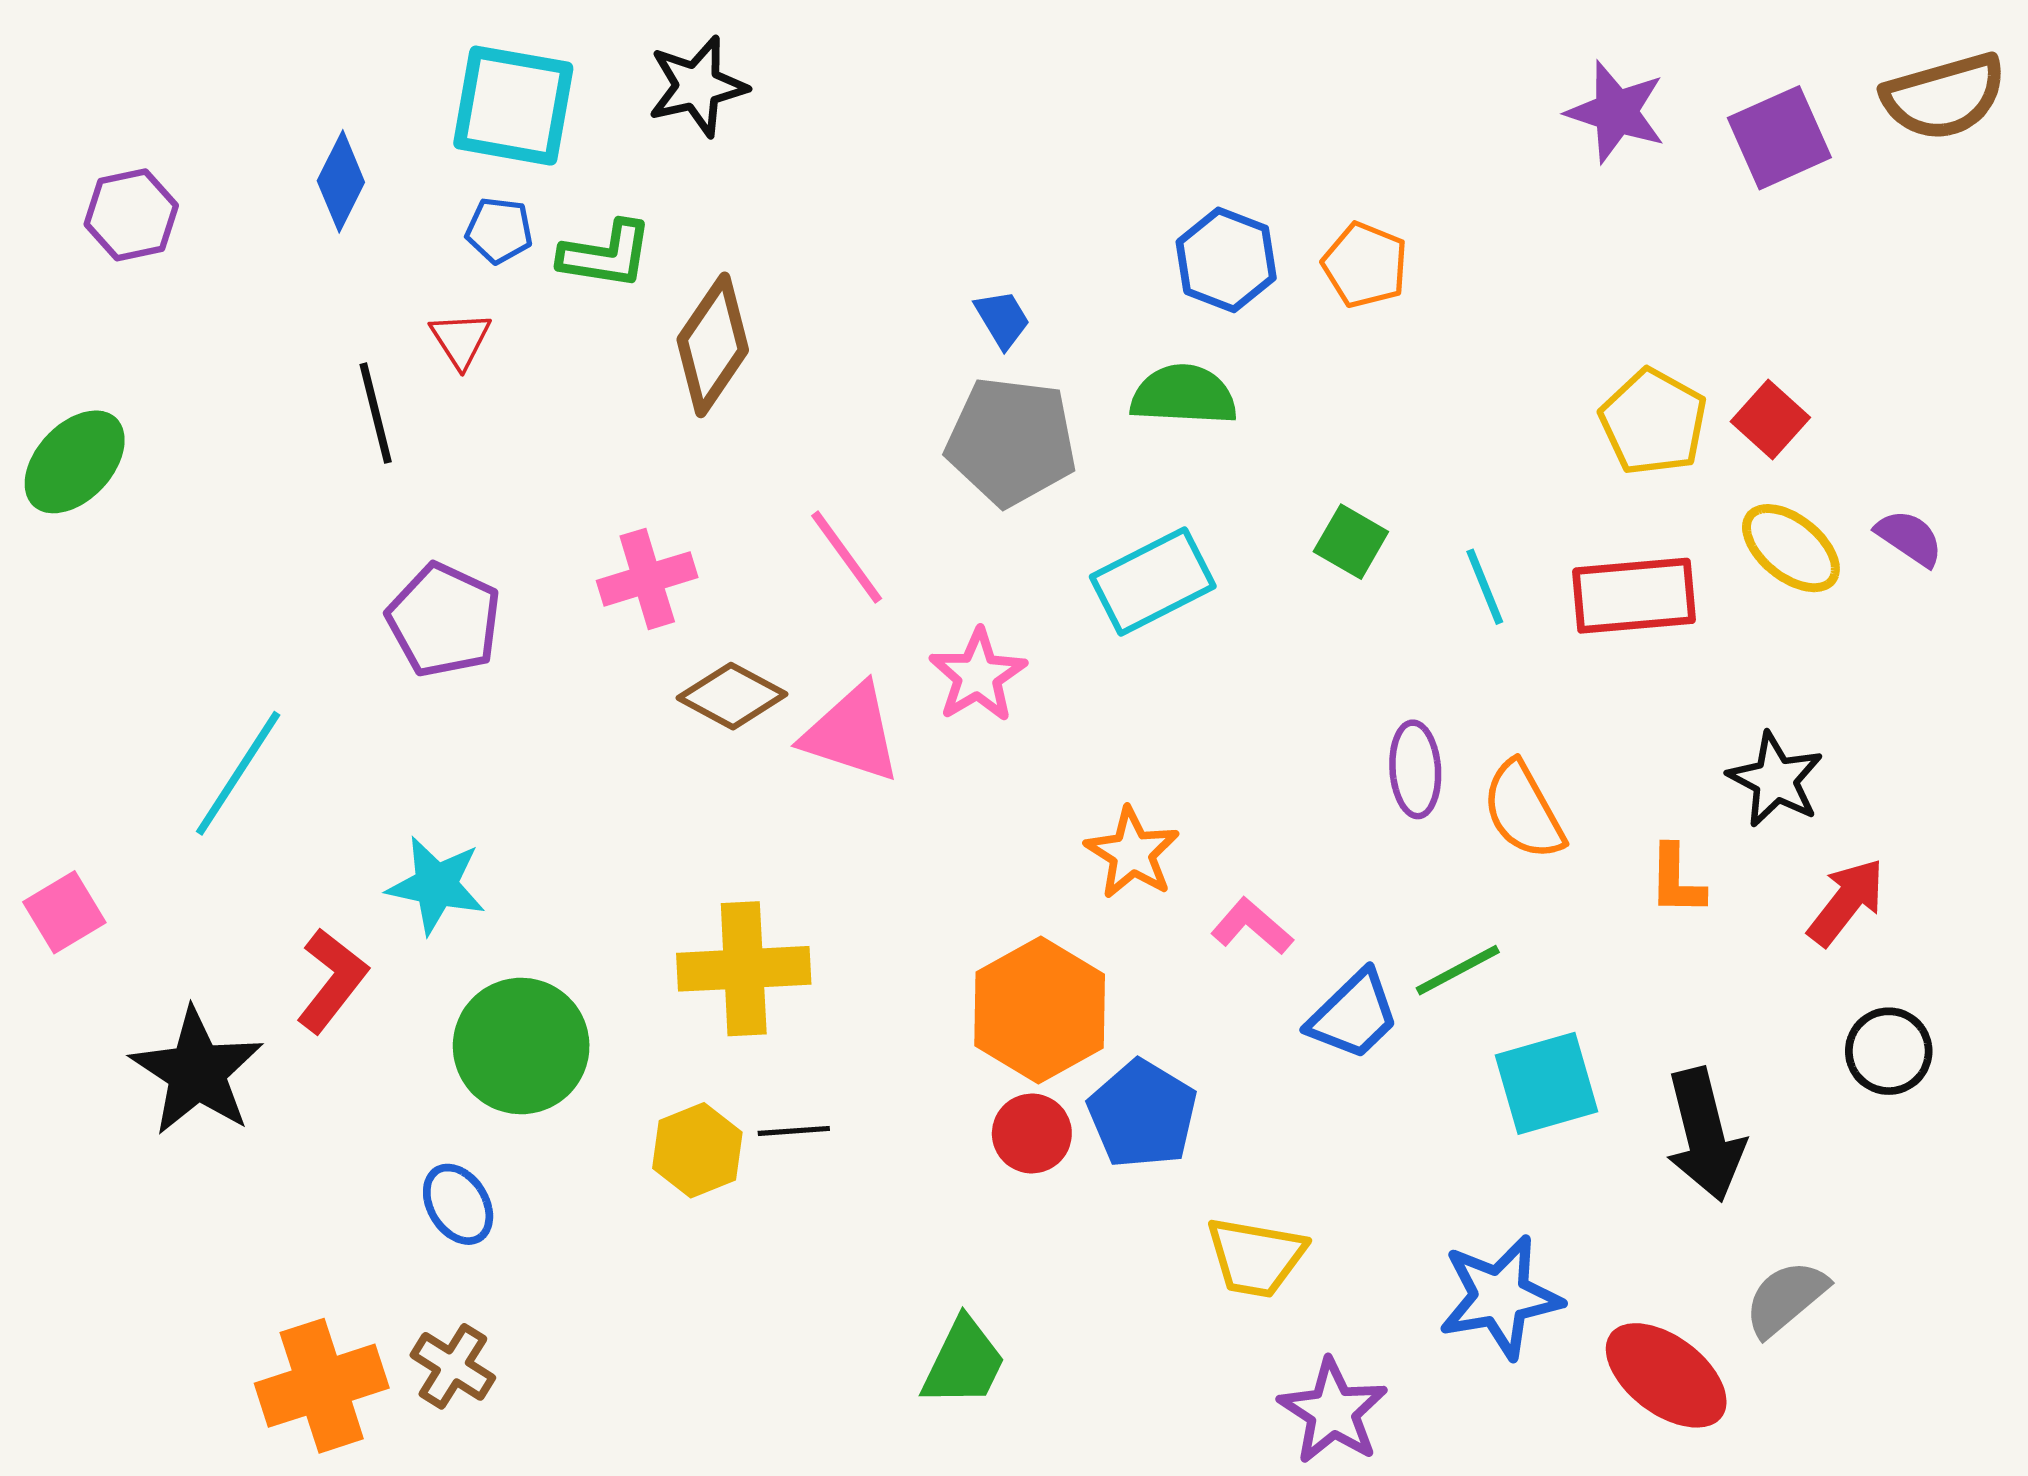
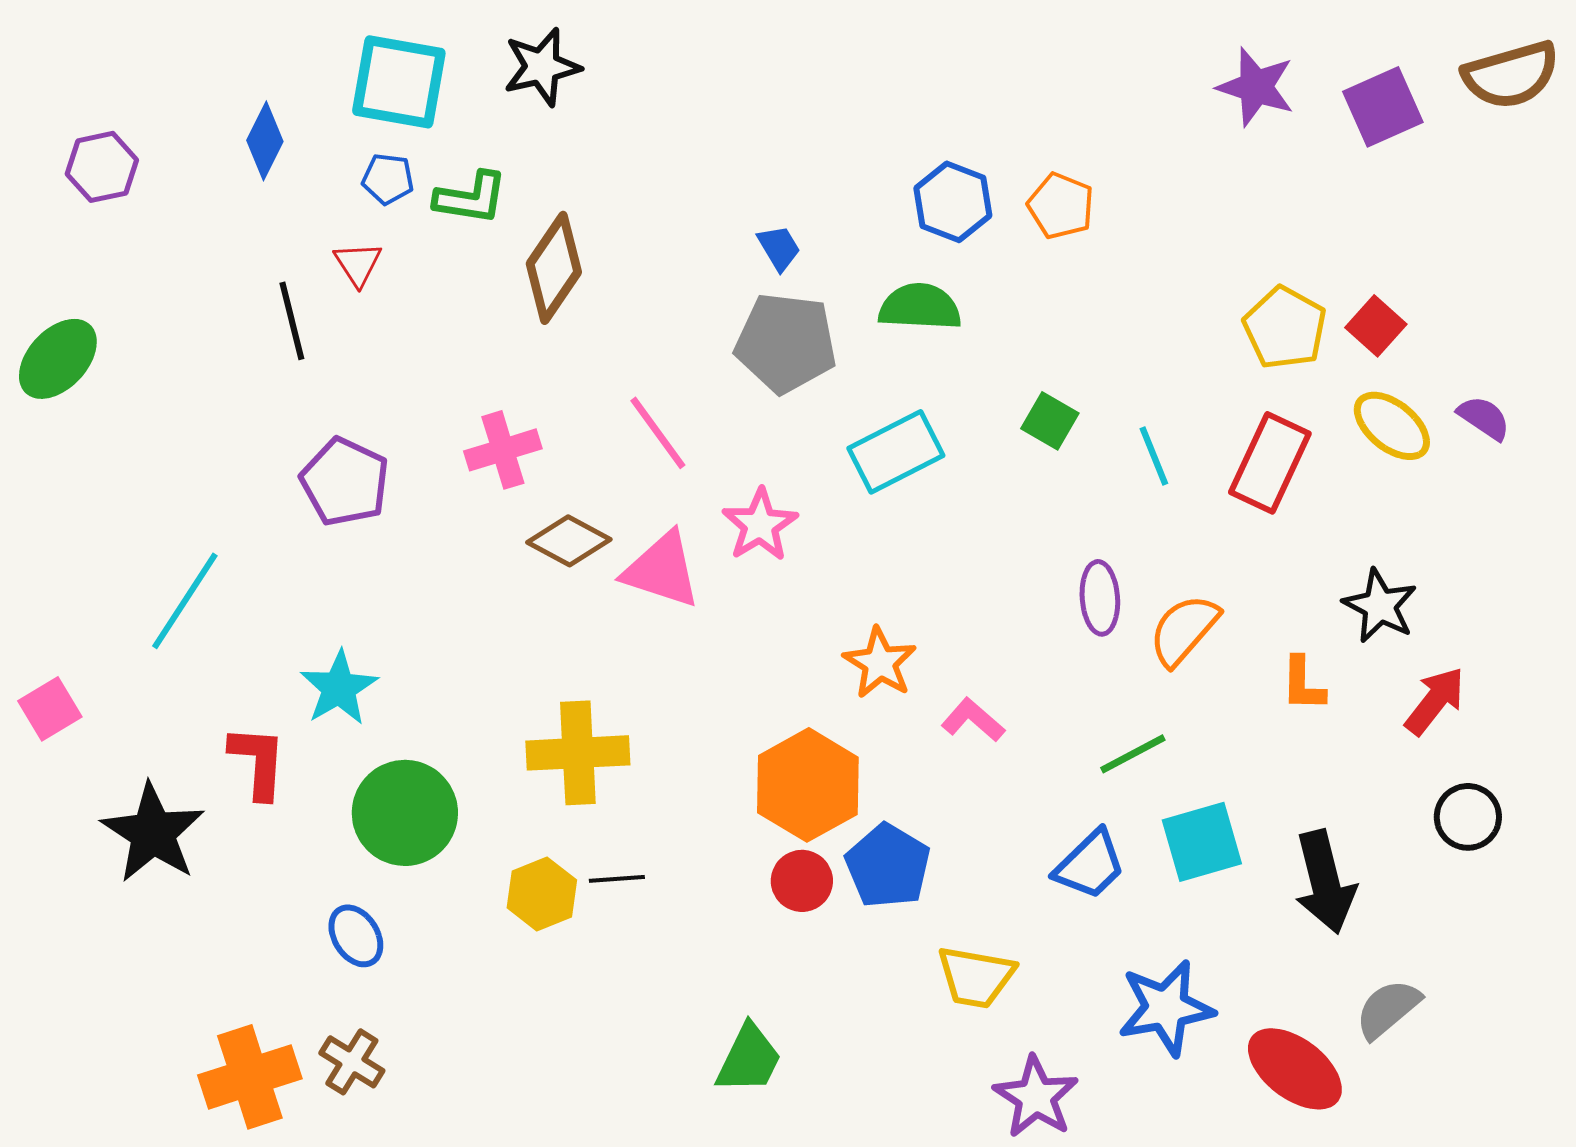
red rectangle: (1634, 596) -> (1270, 463), turned -60
orange semicircle: (1523, 811) -> (1184, 630), turned 70
cyan star: (436, 885) -> (339, 688), turned 30
red L-shape: (332, 980) -> (258, 762), turned -34
blue trapezoid: (1354, 1015) -> (1090, 865), moved

